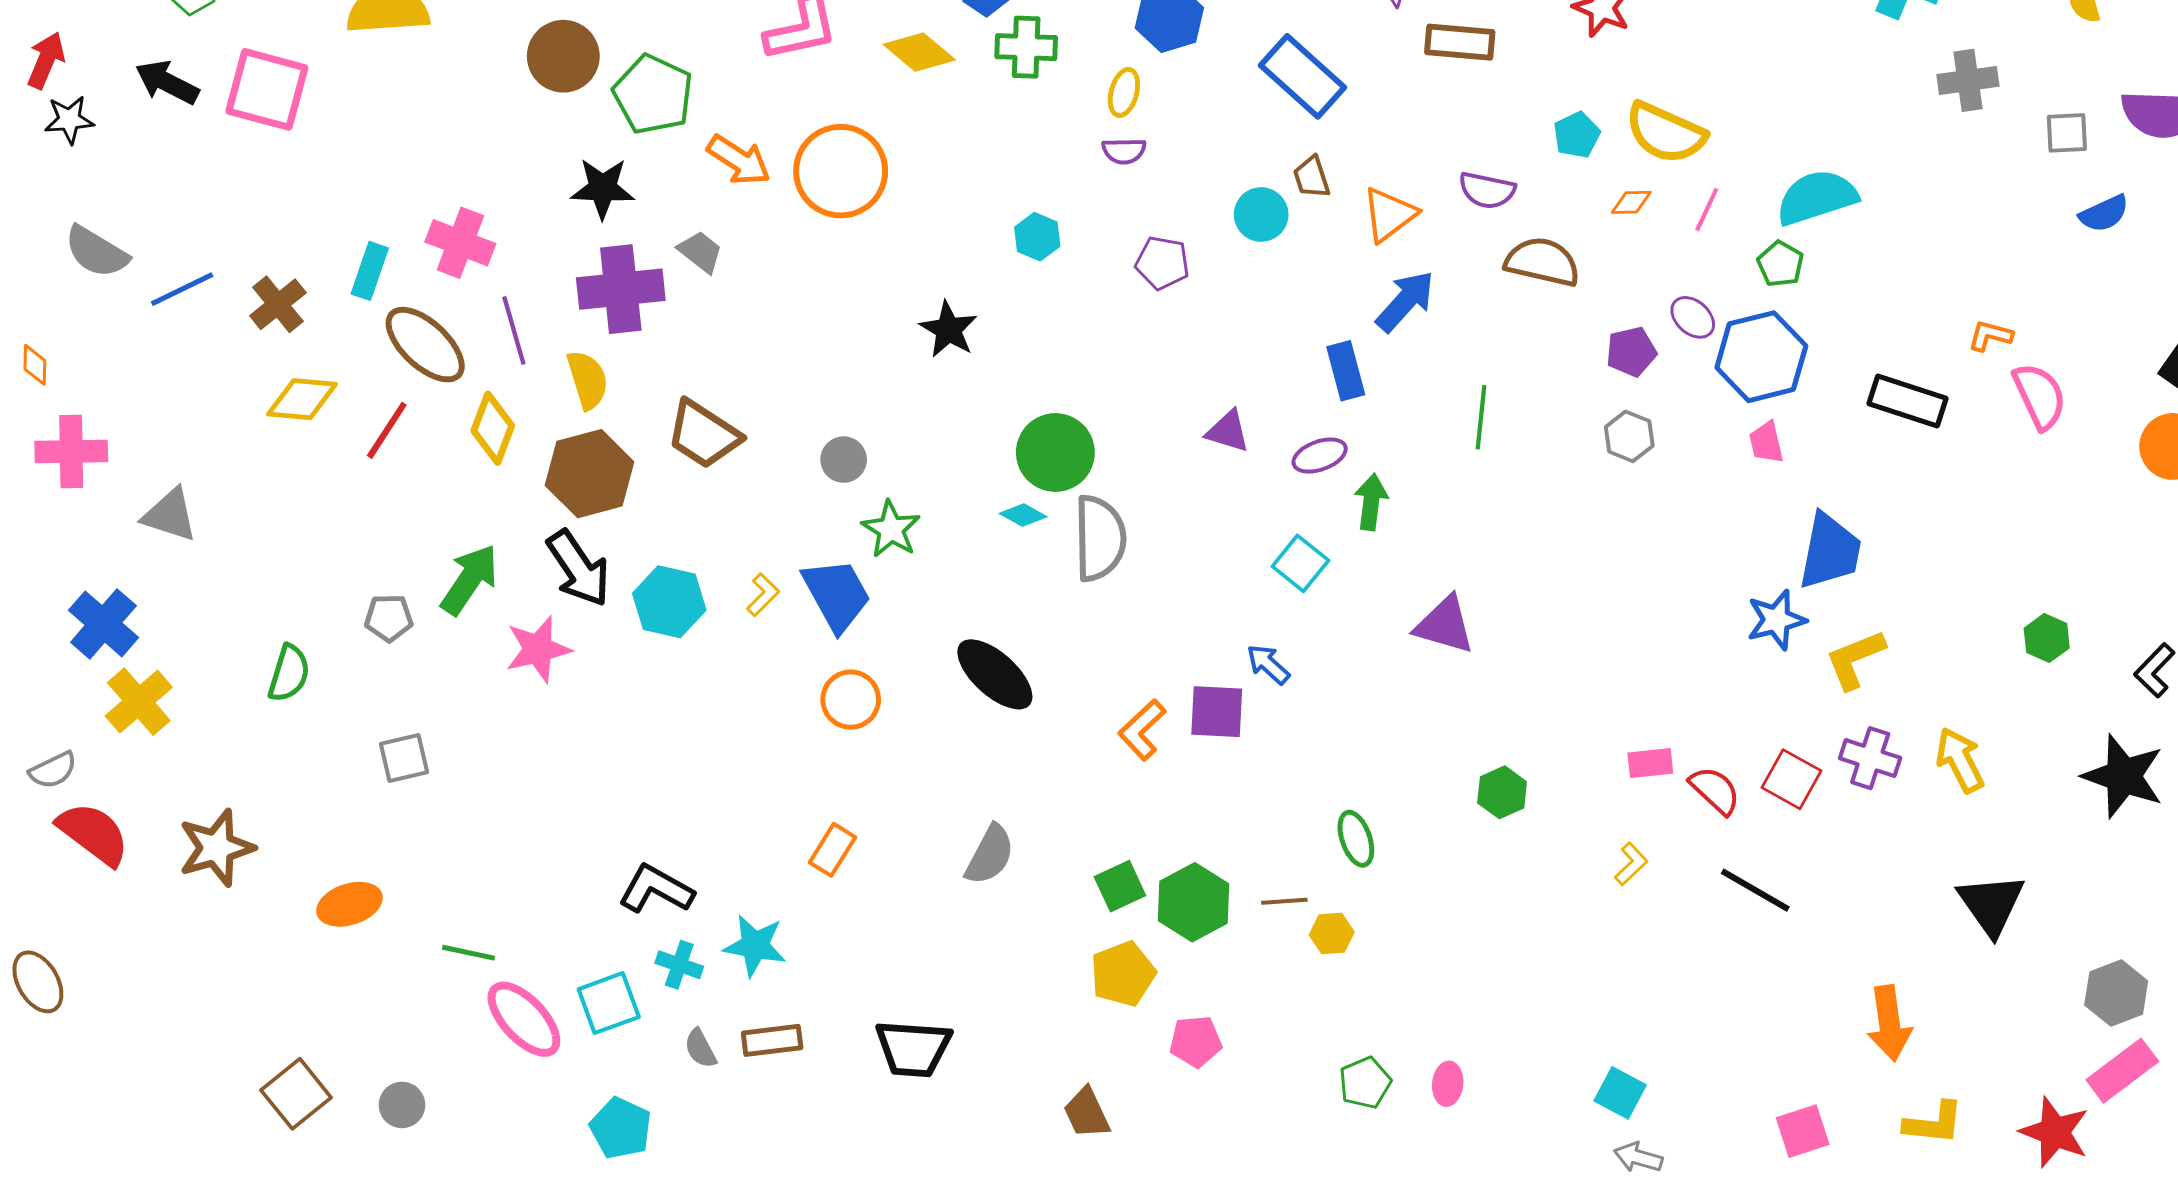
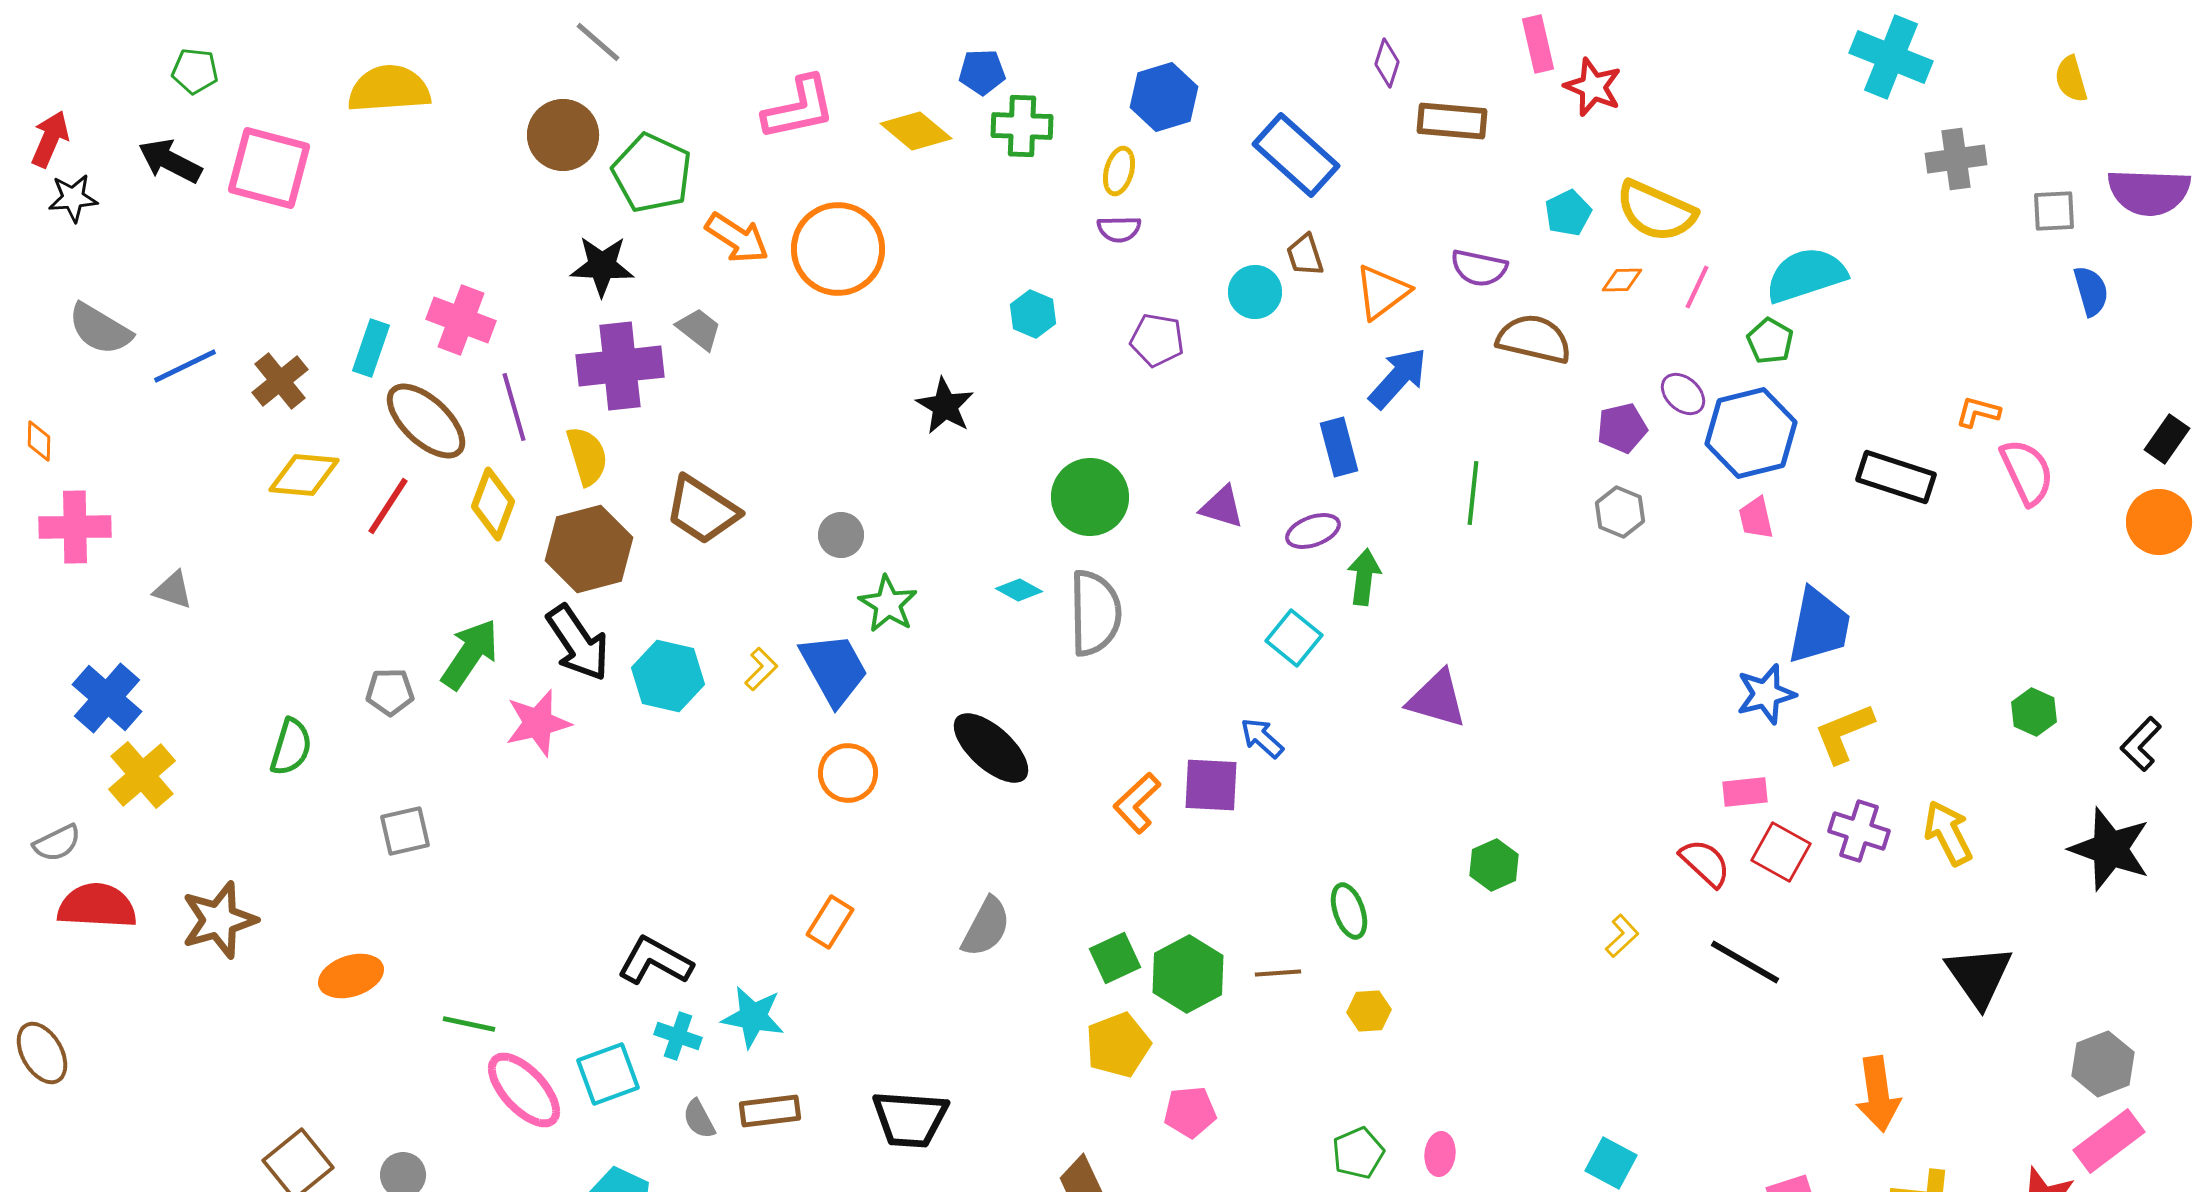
blue semicircle: (2104, 214) -> (2091, 291), turned -81
green circle: (1055, 452) -> (1090, 497), moved
gray triangle: (170, 515) -> (173, 590), size x0.7
pink rectangle: (1650, 763) -> (1745, 792), moved
red semicircle: (93, 834) -> (97, 906), turned -34
yellow hexagon: (1332, 934) -> (1369, 1011), moved

